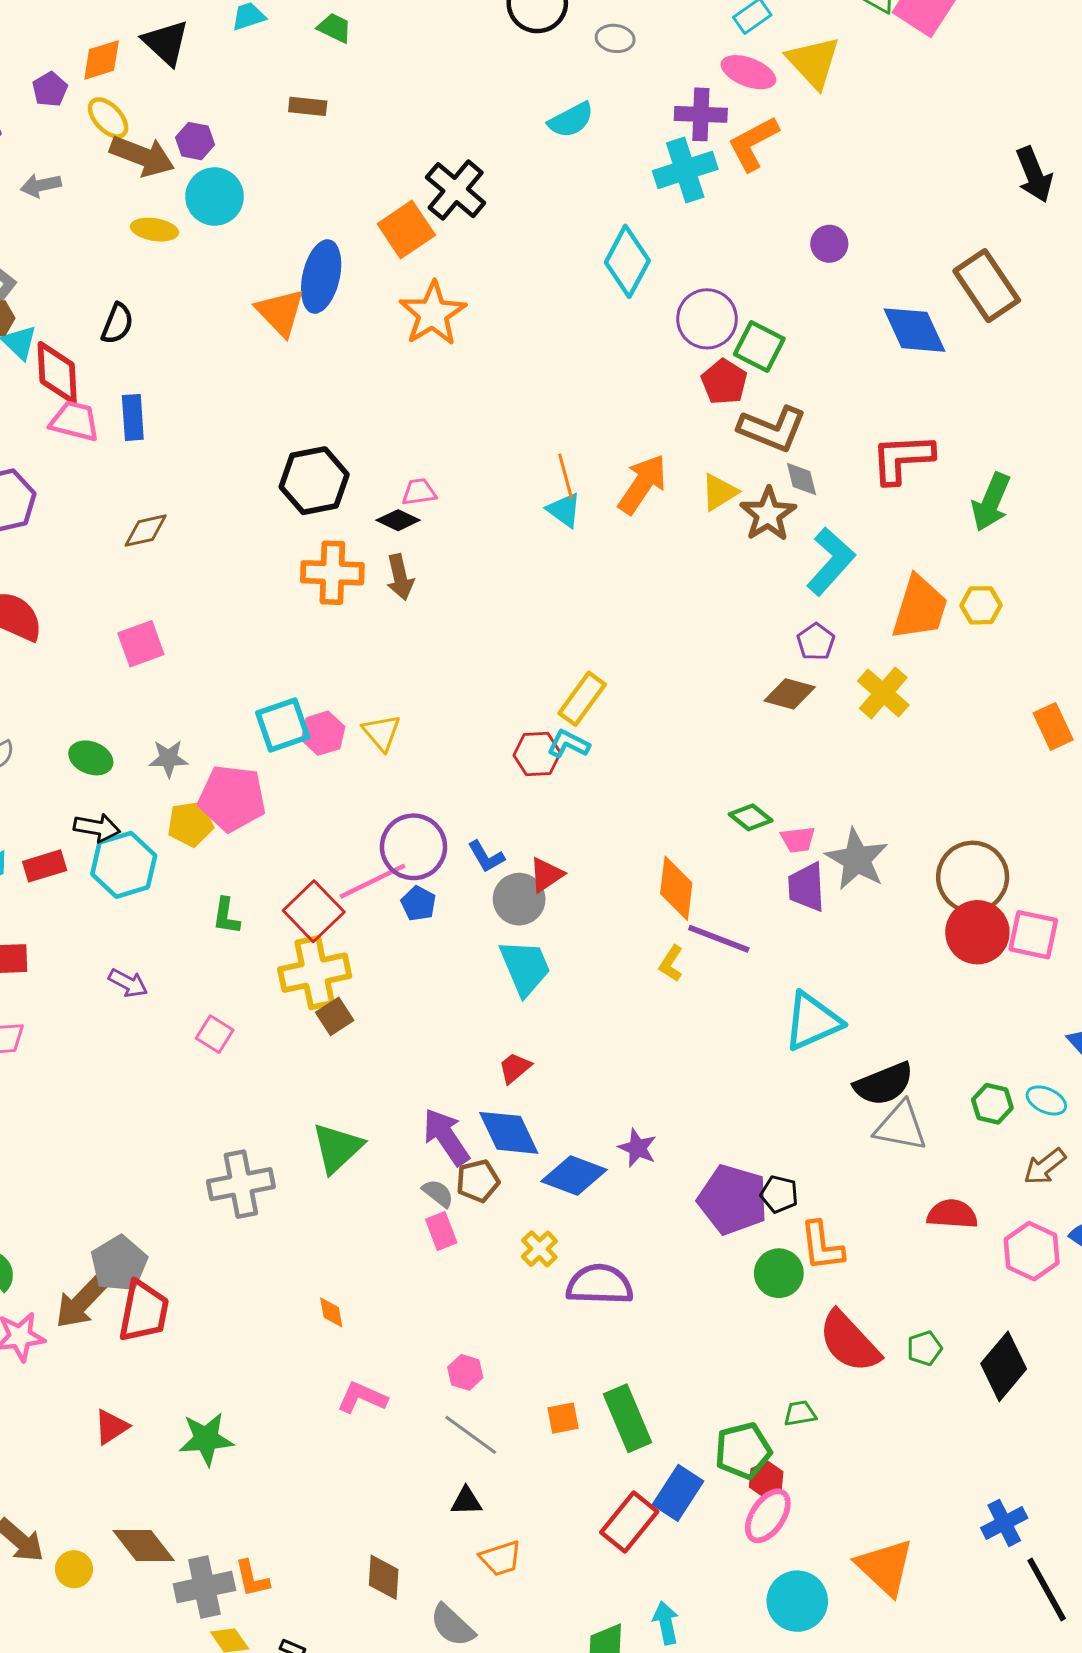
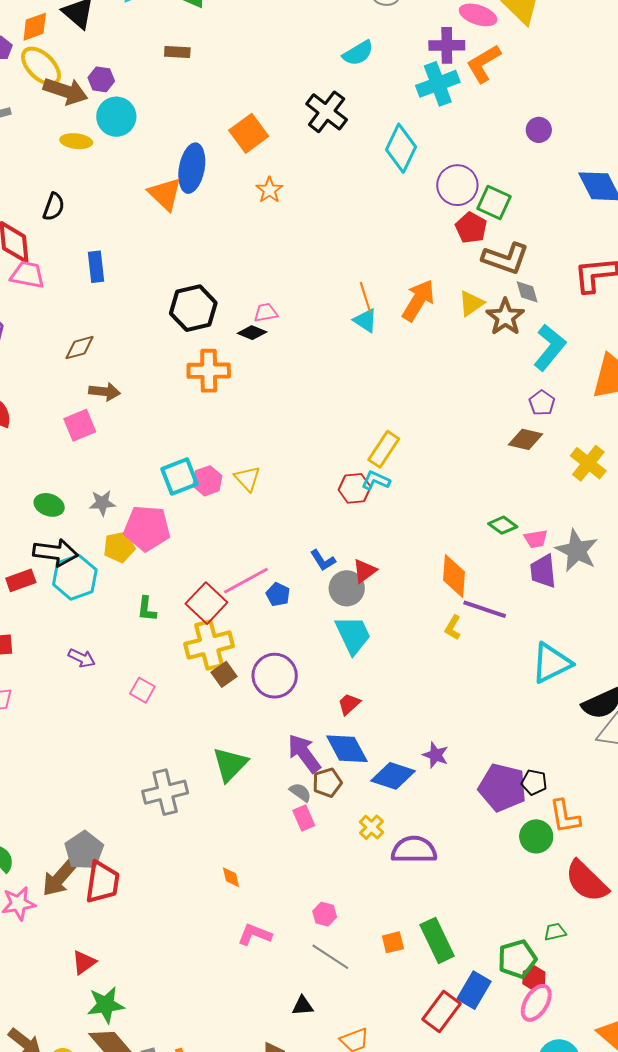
yellow ellipse: (108, 118) -> (41, 66), size x1.4
black cross: (456, 190) -> (327, 112), moved
orange star: (433, 314) -> (269, 190), size x0.6
blue rectangle: (133, 417) -> (96, 267), moved
brown arrow: (400, 577) -> (105, 392), moved, turned -68
yellow cross: (883, 693) -> (588, 463), moved
black arrow: (97, 828) -> (55, 553), size x1.4
purple circle: (413, 847) -> (275, 676), moved
green star: (206, 1439) -> (106, 1005), moved
black triangle: (466, 1501) -> (303, 1006), moved

